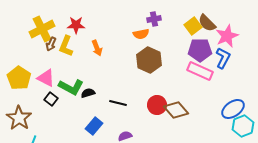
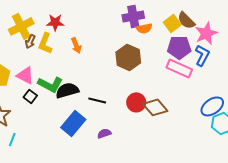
purple cross: (154, 19) -> (133, 16), size x1.5
orange semicircle: (141, 34) -> (144, 28), moved
black semicircle: (88, 93) -> (67, 90), size x1.6
blue rectangle: (94, 126) -> (73, 123), size x1.4

